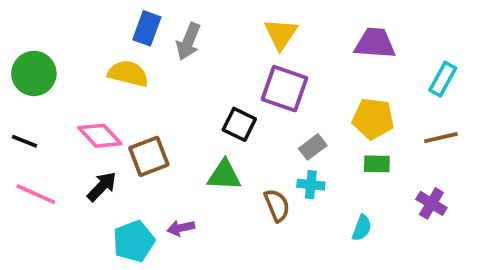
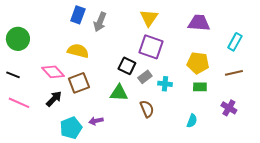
yellow semicircle: (128, 73) -> (78, 51), moved
gray rectangle: (313, 147) -> (145, 77), moved
cyan cross: (311, 185) -> (165, 84), moved

